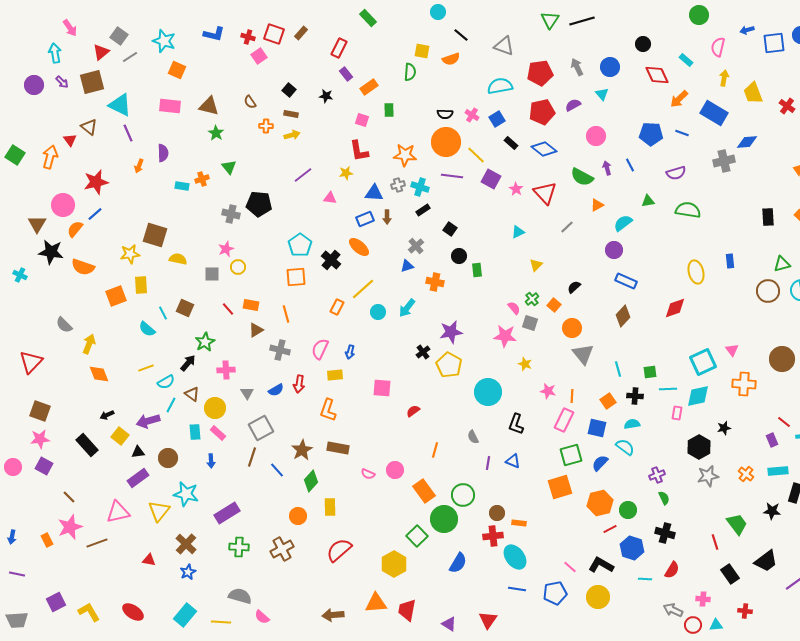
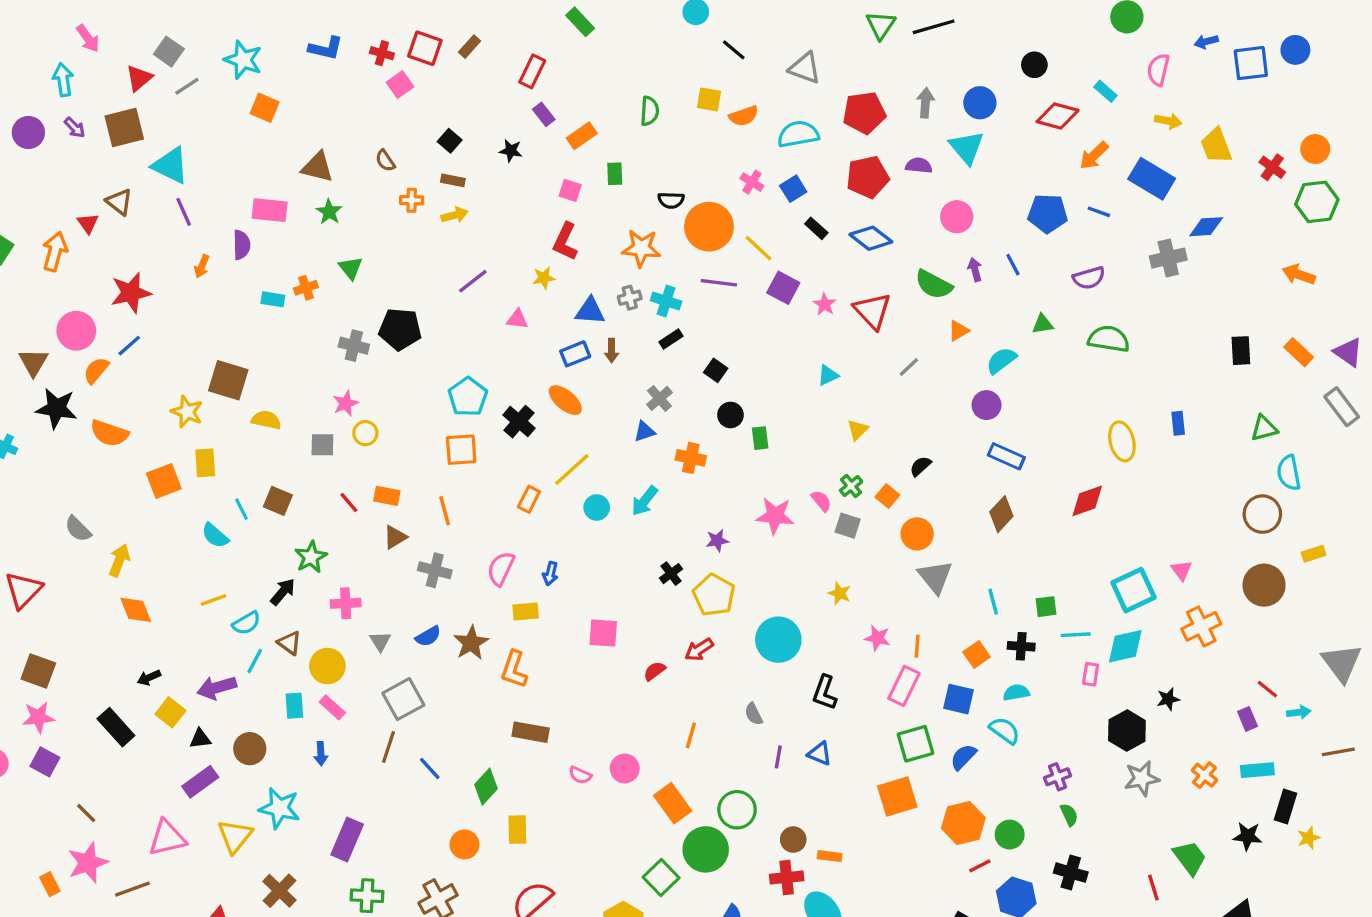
yellow square: (422, 51) -> (709, 99), moved
orange semicircle: (451, 59) -> (744, 116), moved
gray arrow: (577, 67) -> (925, 103), turned 30
red diamond: (657, 75) -> (1058, 116), turned -50
yellow arrow: (724, 78) -> (1168, 121), turned 91
cyan triangle: (602, 94) -> (967, 147), size x1.6
purple semicircle: (573, 105) -> (919, 166), turned 35
pink rectangle: (170, 106) -> (270, 210), moved
black semicircle: (445, 114) -> (671, 200), moved
red L-shape: (359, 151) -> (565, 242), turned 35
yellow star: (130, 254) -> (187, 412), turned 30
brown circle: (768, 291) -> (1262, 514), moved
purple star: (451, 332) -> (717, 541), size x0.6
pink star: (505, 336) -> (775, 516), moved
red arrow: (299, 384) -> (699, 650), moved, turned 48
orange cross: (744, 384) -> (1201, 626), turned -30
brown star: (302, 450) -> (471, 643), moved
purple rectangle: (227, 513) -> (347, 840), turned -35

